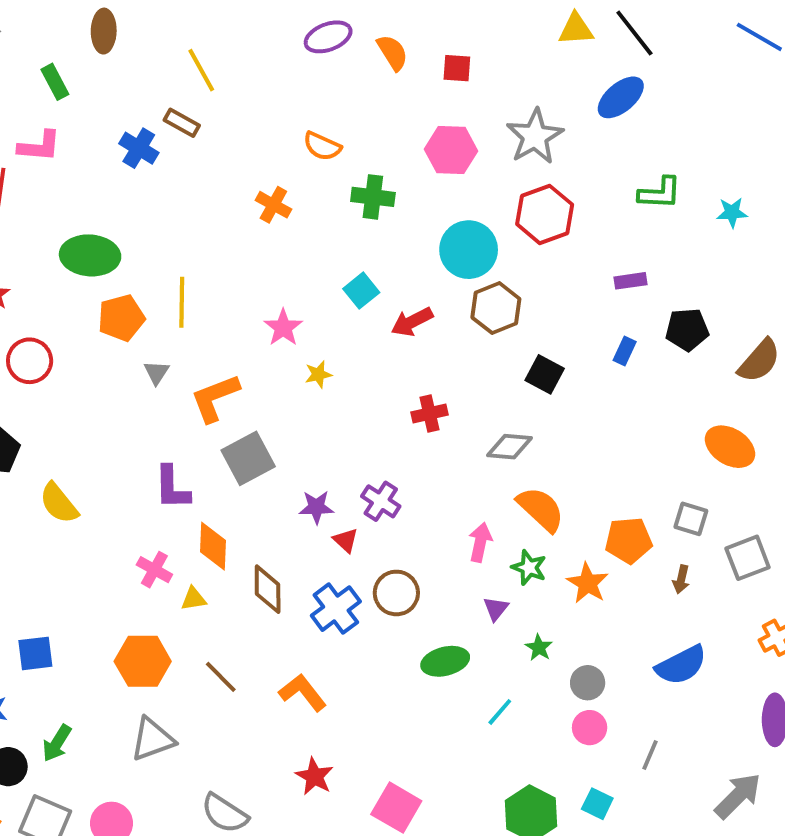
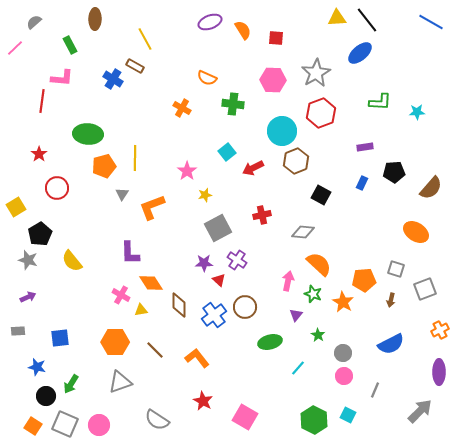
gray square: (248, 458) -> (218, 228), moved
orange diamond: (213, 546) -> (151, 283), turned -35

